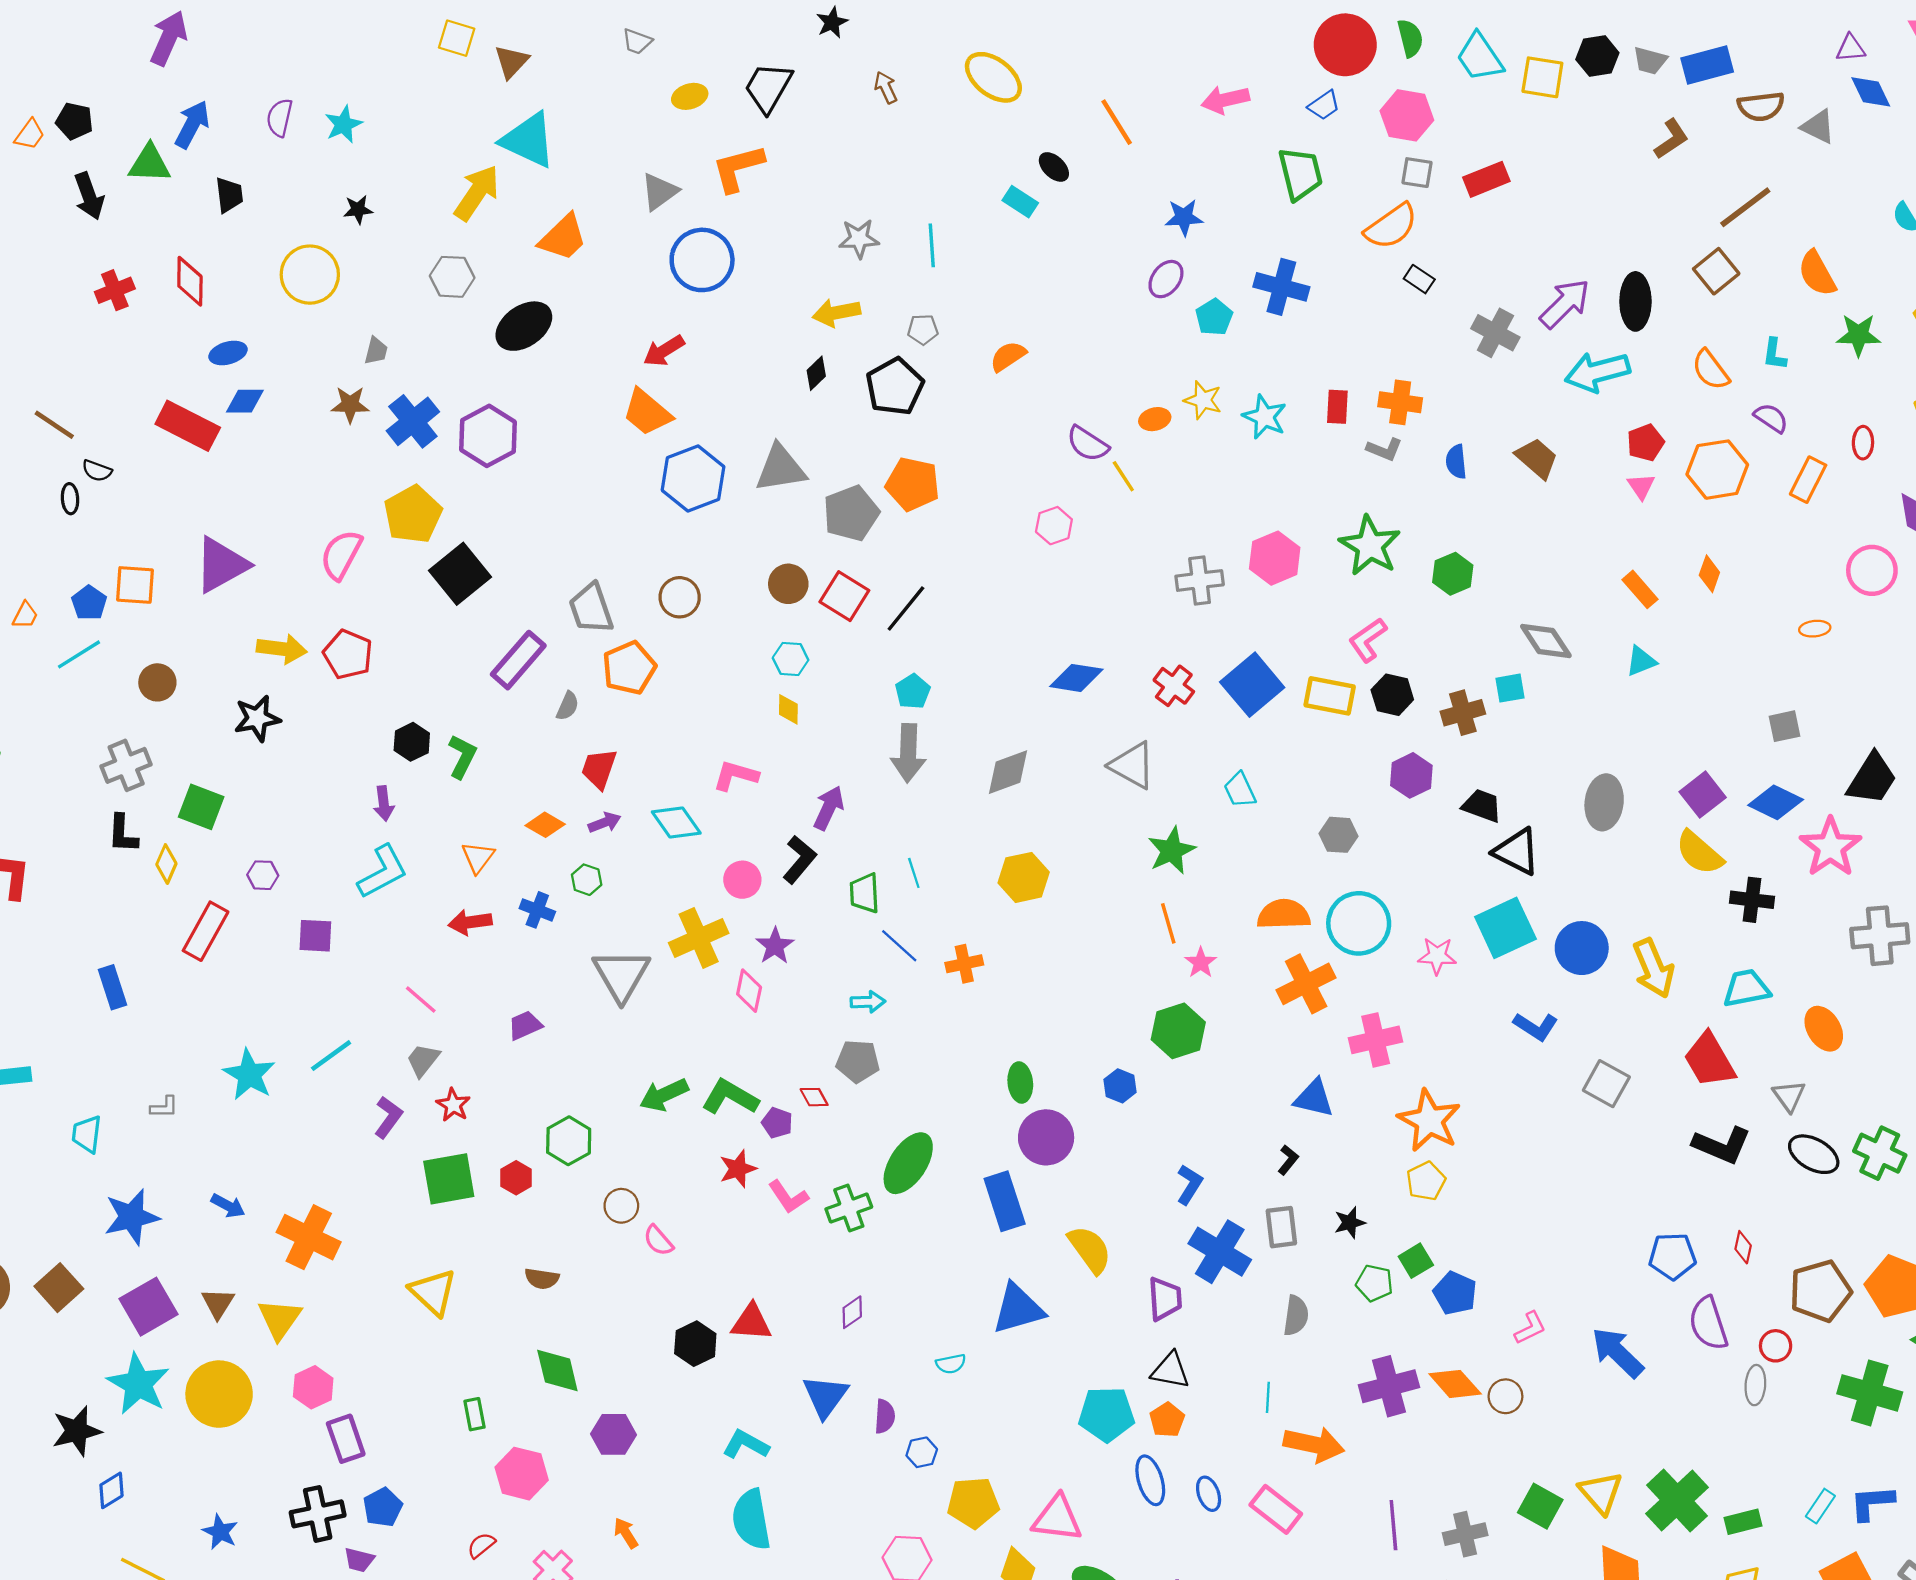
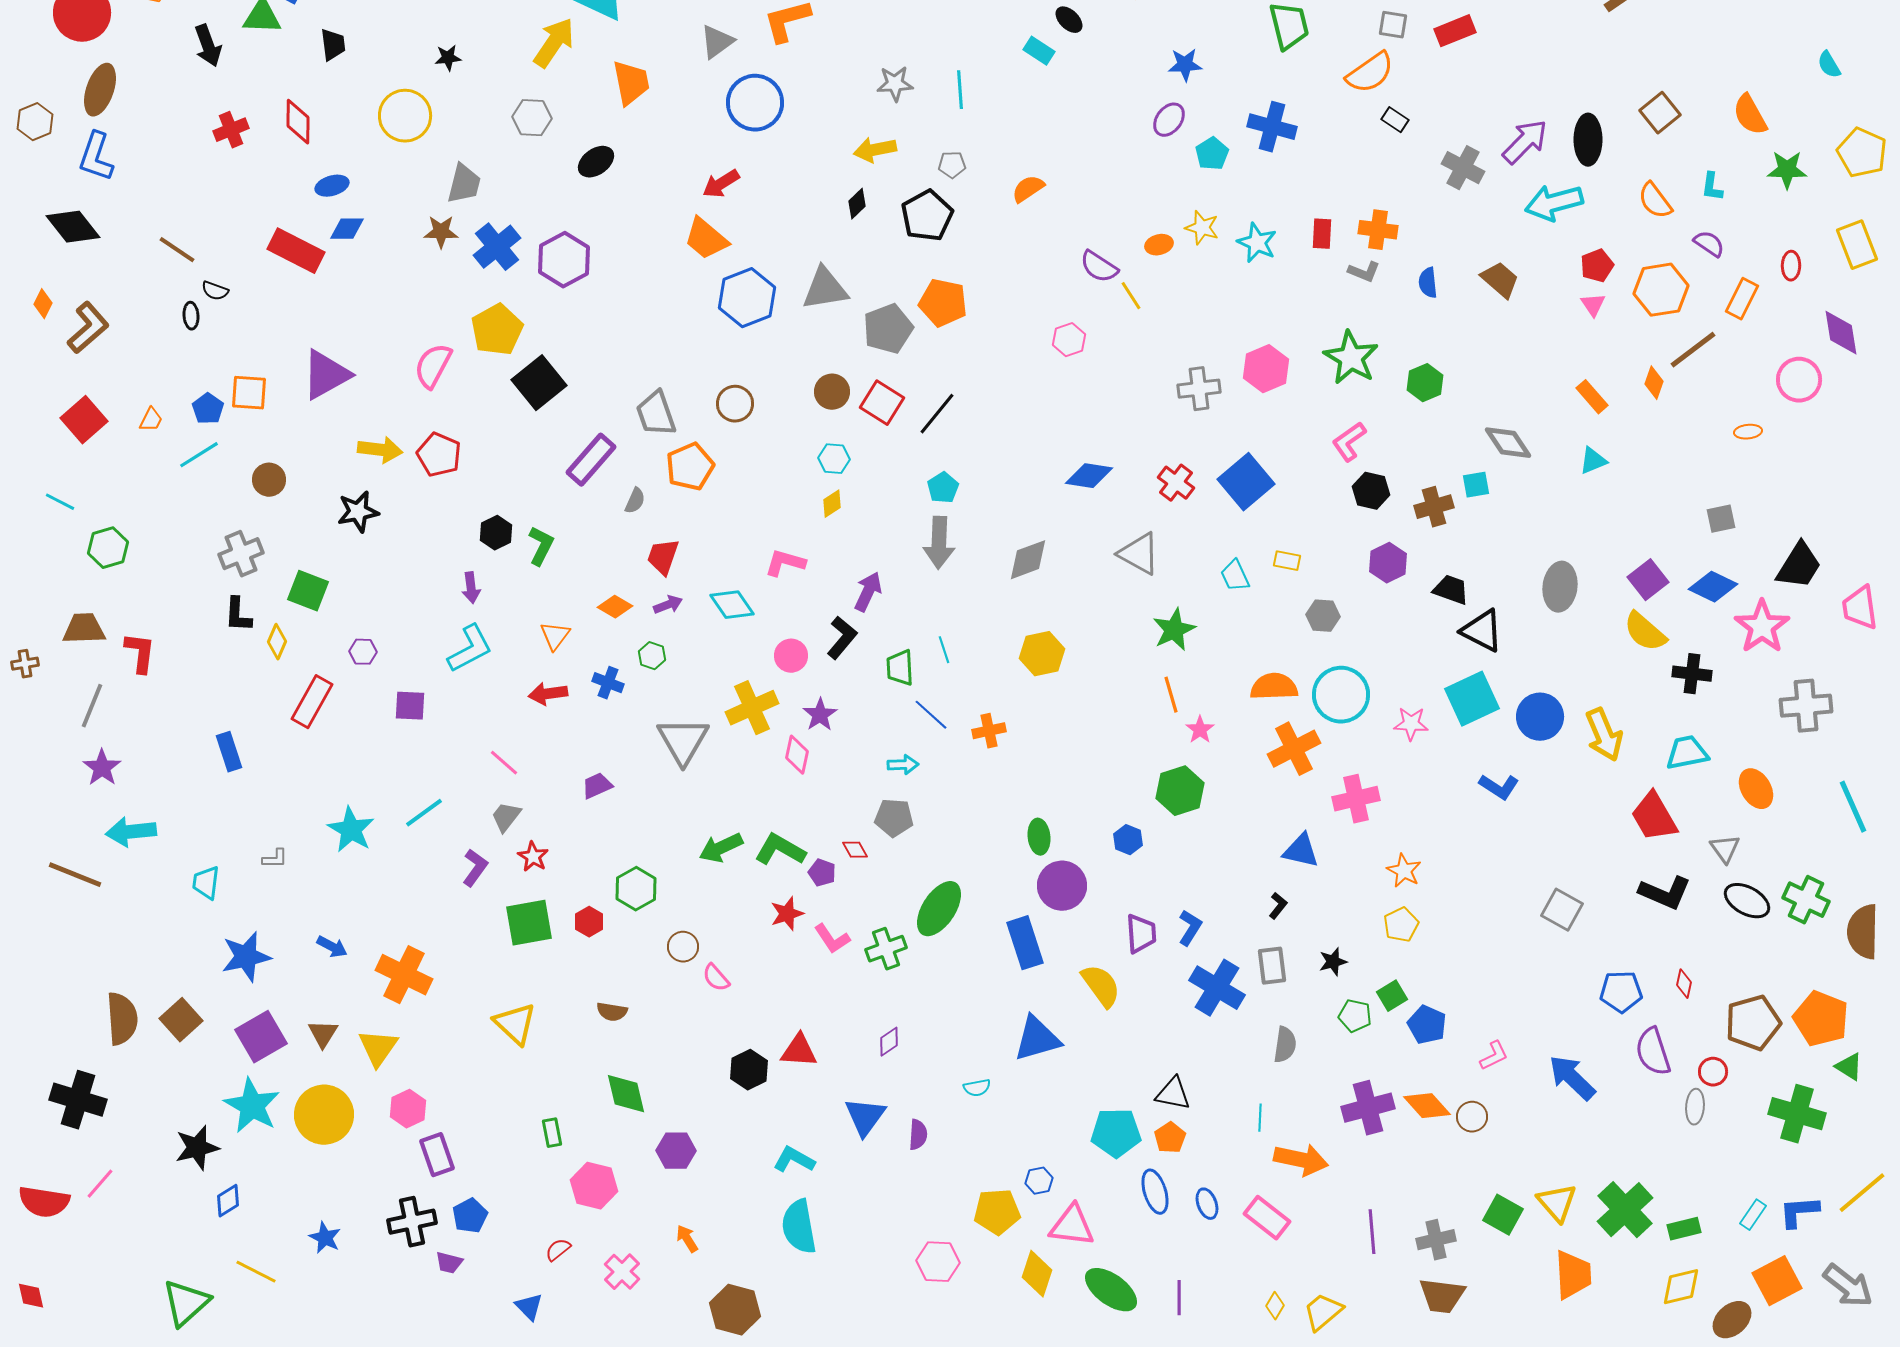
brown line: (1745, 207) -> (1693, 350), moved
orange trapezoid: (563, 238) -> (631, 83), turned -57
black ellipse: (524, 326) -> (596, 162), size x0.7
gray trapezoid: (376, 351) -> (464, 184), size x1.6
yellow rectangle: (1330, 696) -> (1287, 561), moved, size x0.6
yellow diamond: (788, 709) -> (832, 504), turned 56
gray square: (1606, 1084) -> (1562, 910), moved
orange star: (1429, 1121) -> (1404, 871), size x0.6
purple trapezoid: (1165, 1299) -> (1141, 934), moved
blue hexagon: (922, 1452) -> (1039, 1181), moved

